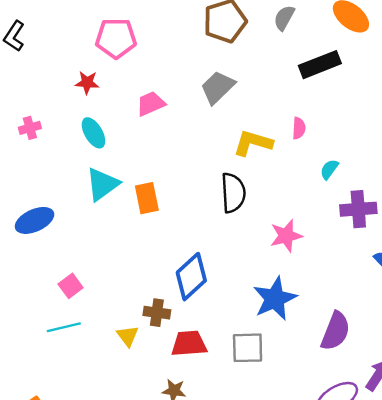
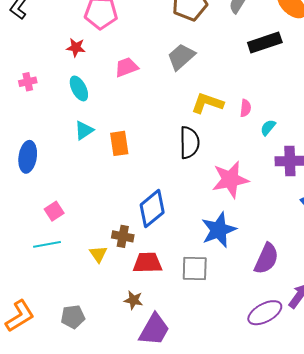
pink semicircle: (299, 128) -> (245, 108), moved
cyan triangle: (102, 184) -> (84, 130), size x0.7
blue ellipse: (35, 220) -> (28, 157), turned -60
pink star: (286, 236) -> (230, 180), size x1.4

